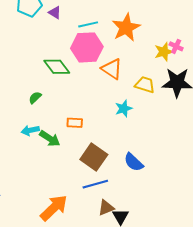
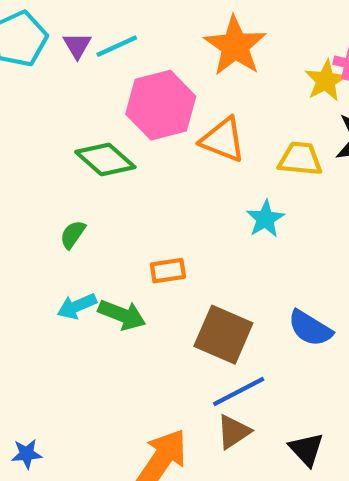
purple triangle: (55, 13) -> (77, 45), turned 40
cyan line: (88, 24) -> (117, 46), moved
brown triangle: (106, 208) -> (234, 432), moved

